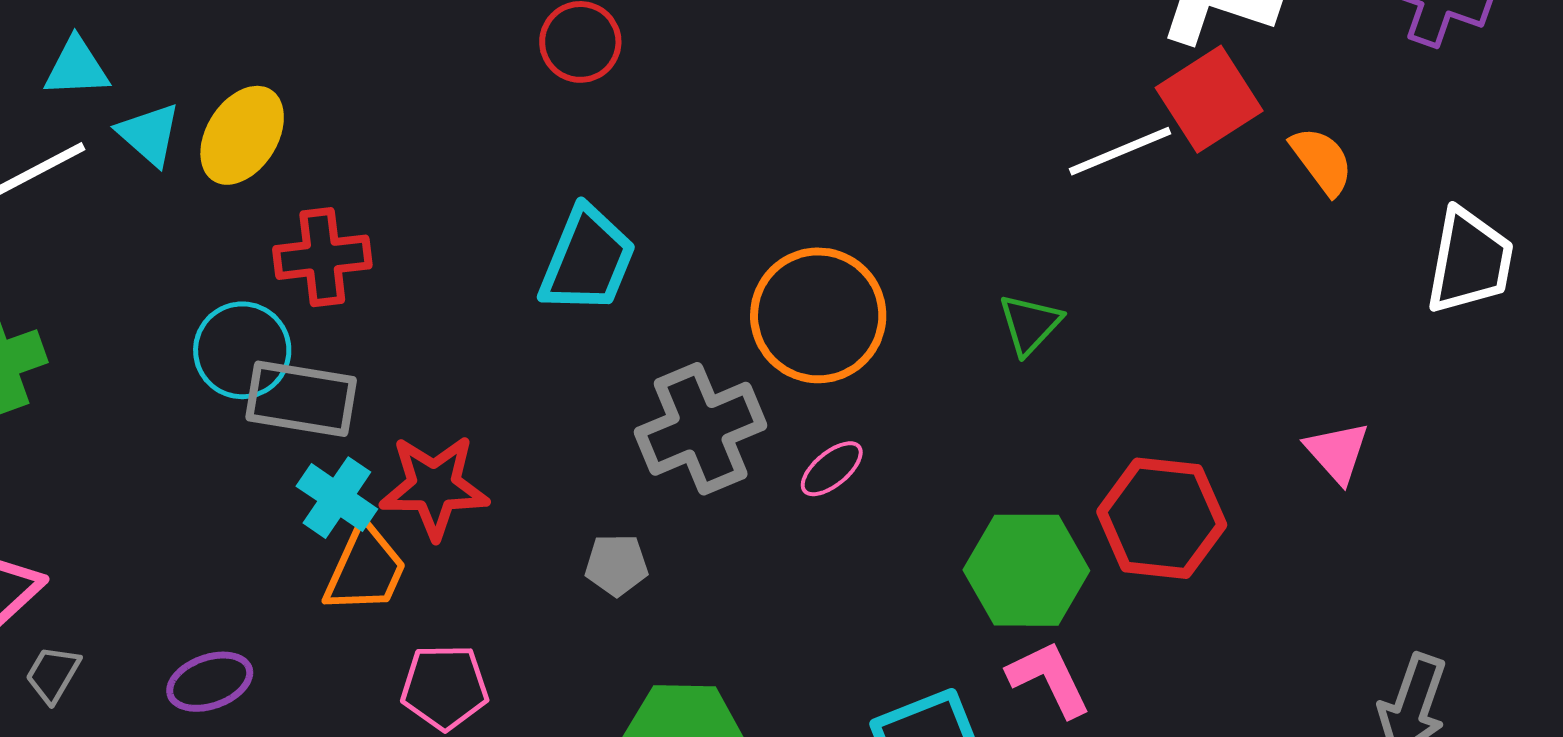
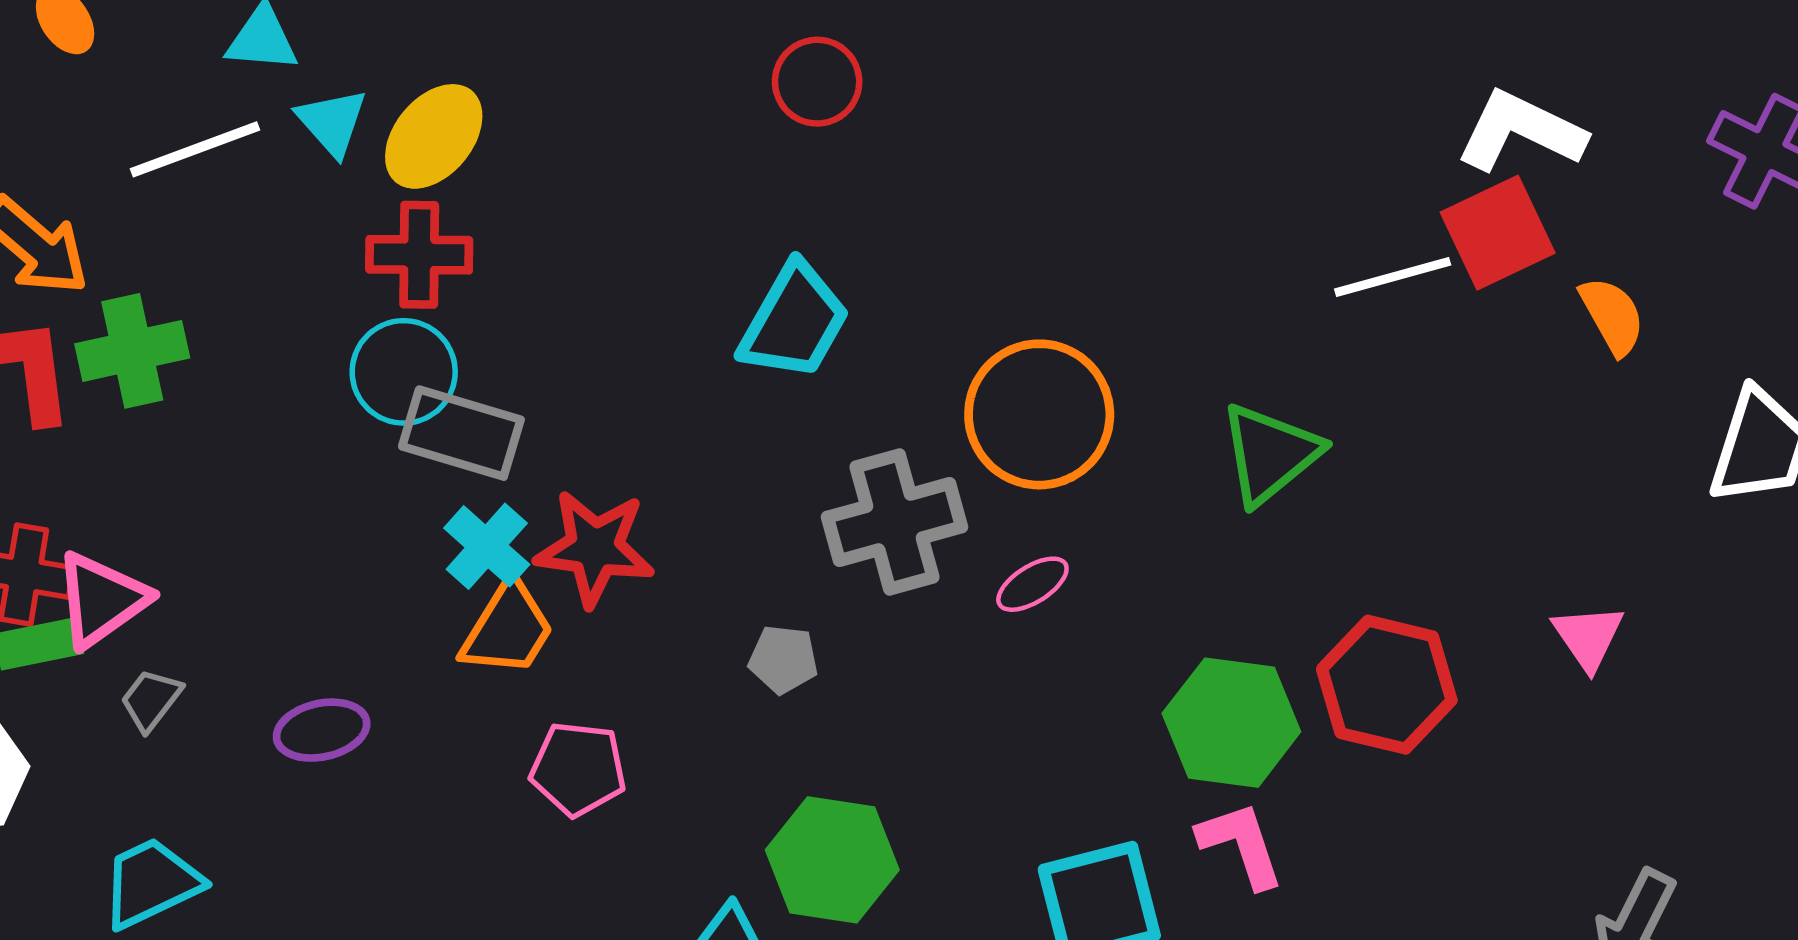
red cross: (322, 257) -> (419, 255), moved
green triangle: (1030, 324) -> (1270, 454), size x1.5

